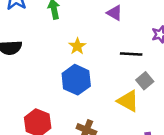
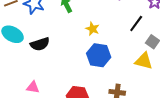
black line: (131, 54) -> (136, 24), turned -42

